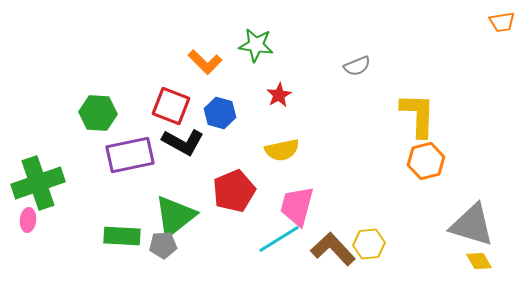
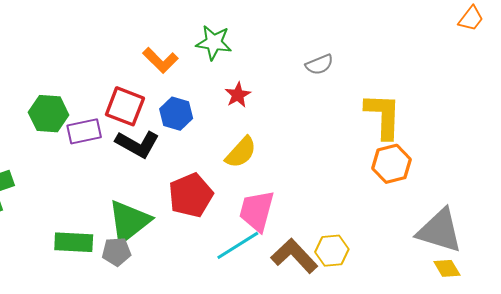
orange trapezoid: (502, 22) -> (471, 19), turned -44
yellow semicircle: (282, 150) -> (241, 152), turned -36
purple rectangle: (130, 155) -> (84, 131), moved, size x0.7

